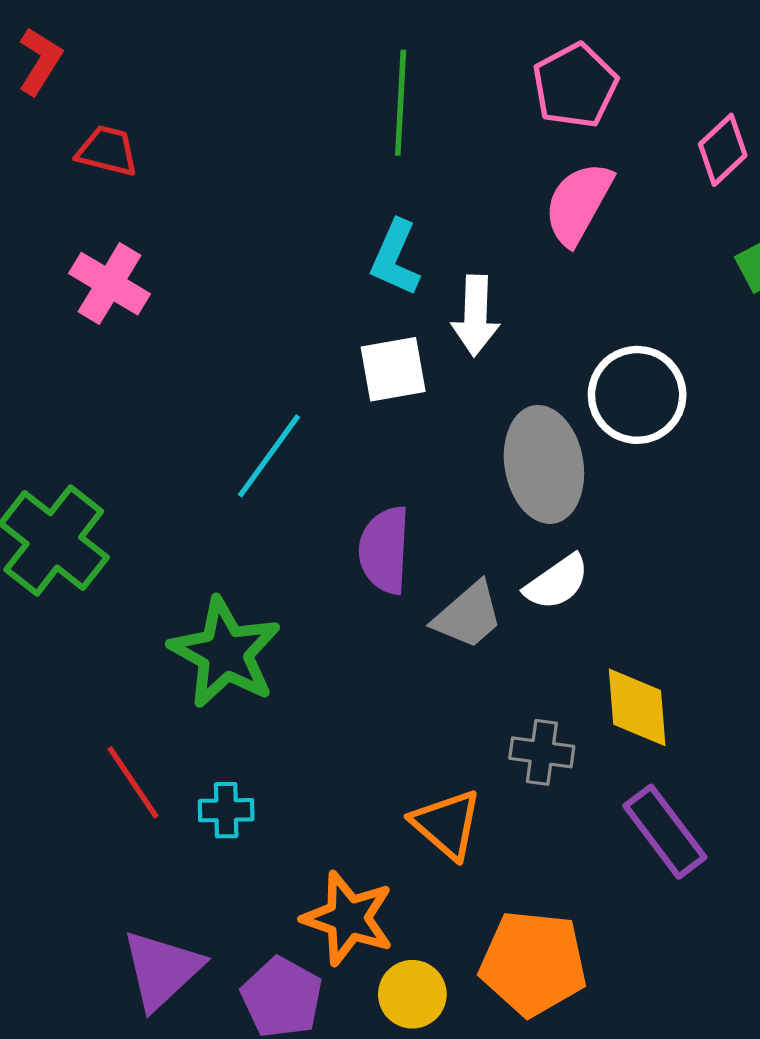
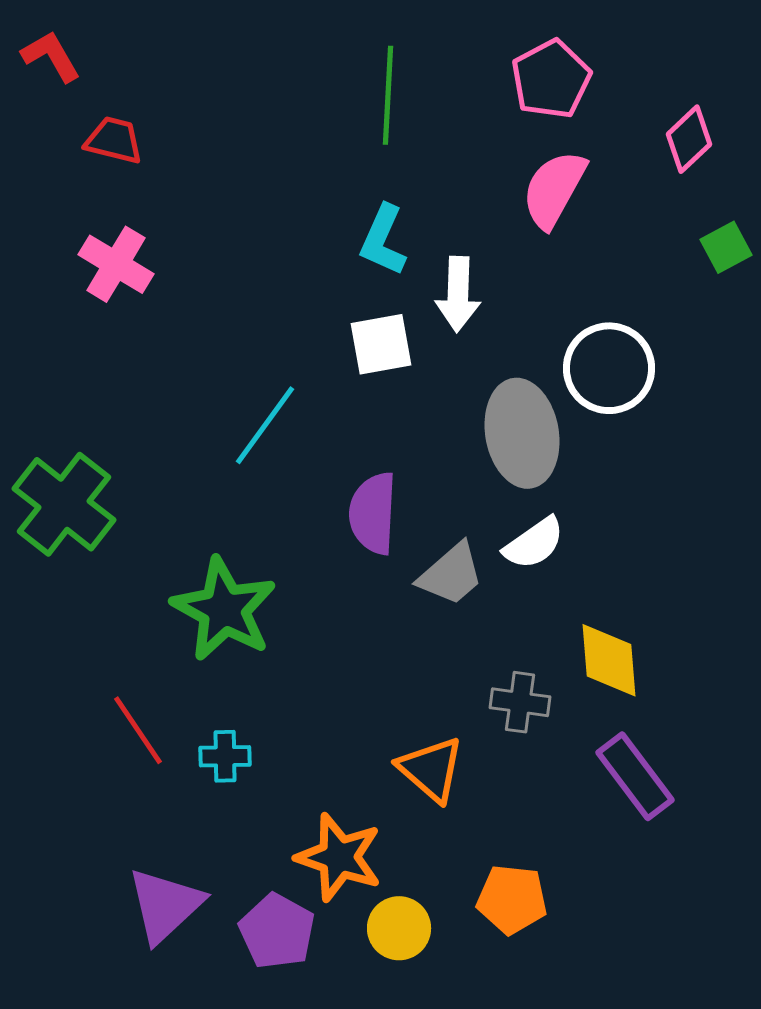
red L-shape: (40, 61) -> (51, 56), turned -62
orange pentagon: (533, 963) -> (512, 899), size x0.7

